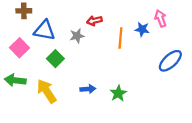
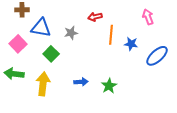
red arrow: (94, 21) -> (95, 17), moved
blue star: (142, 29) -> (131, 44), moved
yellow arrow: (47, 91) -> (43, 84), turned 40

